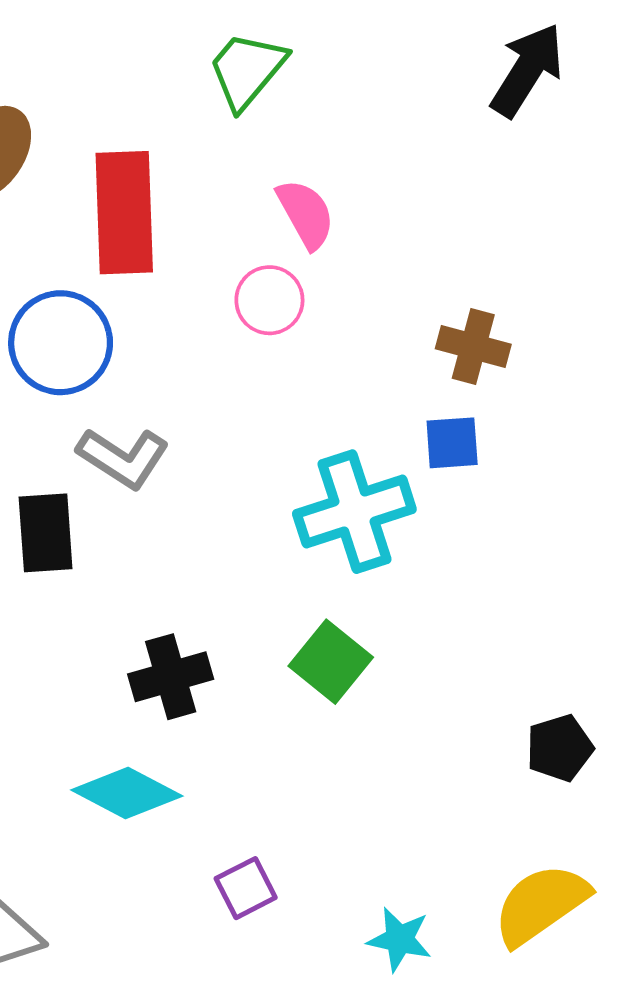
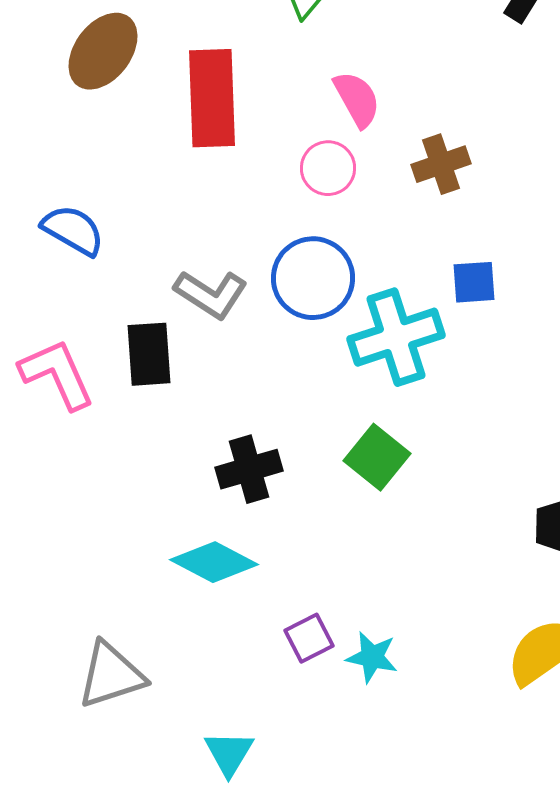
blue circle: (61, 343) -> (313, 278), moved
brown cross: (473, 346) -> (441, 164), moved, turned -34
cyan star: (400, 939) -> (372, 657), moved

